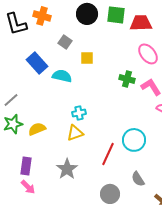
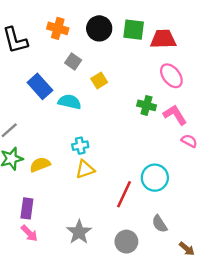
orange cross: (42, 16) -> (58, 28), moved
yellow square: (87, 58) -> (99, 81), turned -32
cyan cross: (79, 113) -> (80, 146), moved
gray star: (67, 169) -> (79, 232), moved

